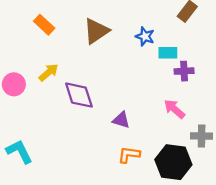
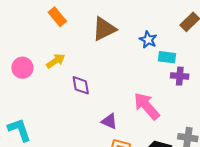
purple diamond: (79, 95) -> (81, 85), size x0.7
pink arrow: (174, 109) -> (147, 106), moved, size x1.4
purple triangle: (121, 120) -> (109, 121), moved

